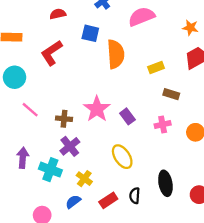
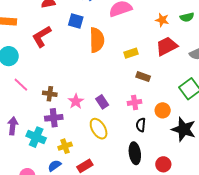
pink star: (97, 109) -> (76, 101), moved, size x0.7
purple rectangle: (127, 116) -> (102, 102), moved
purple cross: (70, 146) -> (54, 118), turned 30
yellow cross: (84, 179) -> (65, 146), turned 32
black semicircle: (135, 196) -> (141, 125), moved

